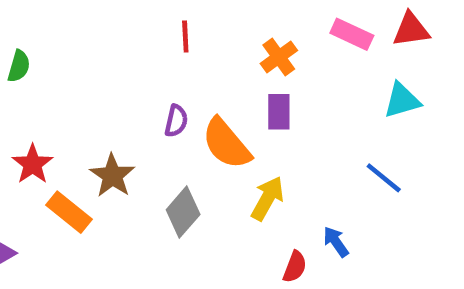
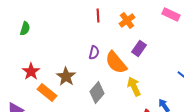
orange cross: (279, 57) -> (127, 20), moved
purple rectangle: (279, 112) -> (139, 48), turned 35
yellow arrow: (267, 198) -> (134, 86), turned -54

